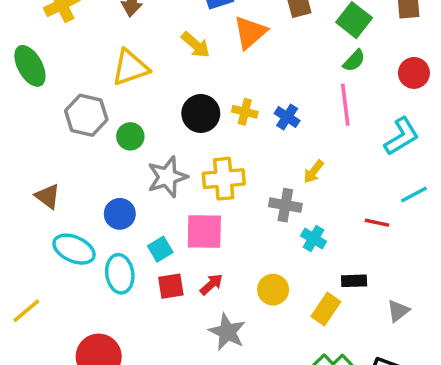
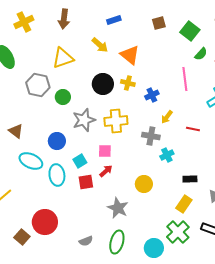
orange triangle: (250, 32) -> (130, 55), moved, turned -40
green semicircle: (354, 61) -> (201, 54), moved
blue cross: (287, 117) -> (152, 95), moved, turned 32
red line: (377, 223) -> (193, 129), moved
pink square: (204, 231) -> (105, 151), size x0.6
cyan cross: (314, 239) -> (167, 155), turned 32
red arrow: (211, 284) -> (106, 171), moved
yellow rectangle: (326, 309) -> (184, 204), moved

